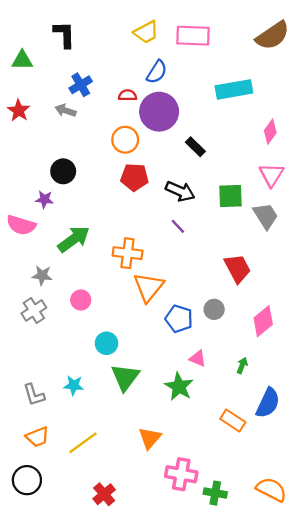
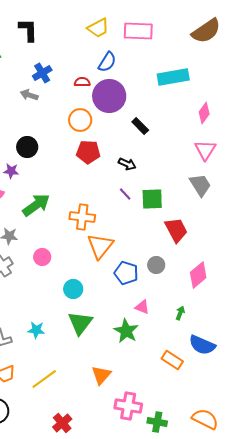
black arrow: (180, 191) -> (127, 164), size x0.7
green square: (230, 196) -> (152, 199), moved
cyan circle: (106, 343) -> (73, 289), moved
blue semicircle: (268, 403) -> (202, 345), turned 88

